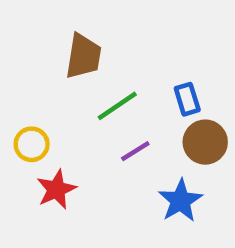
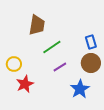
blue rectangle: (187, 99) -> (91, 42), moved

